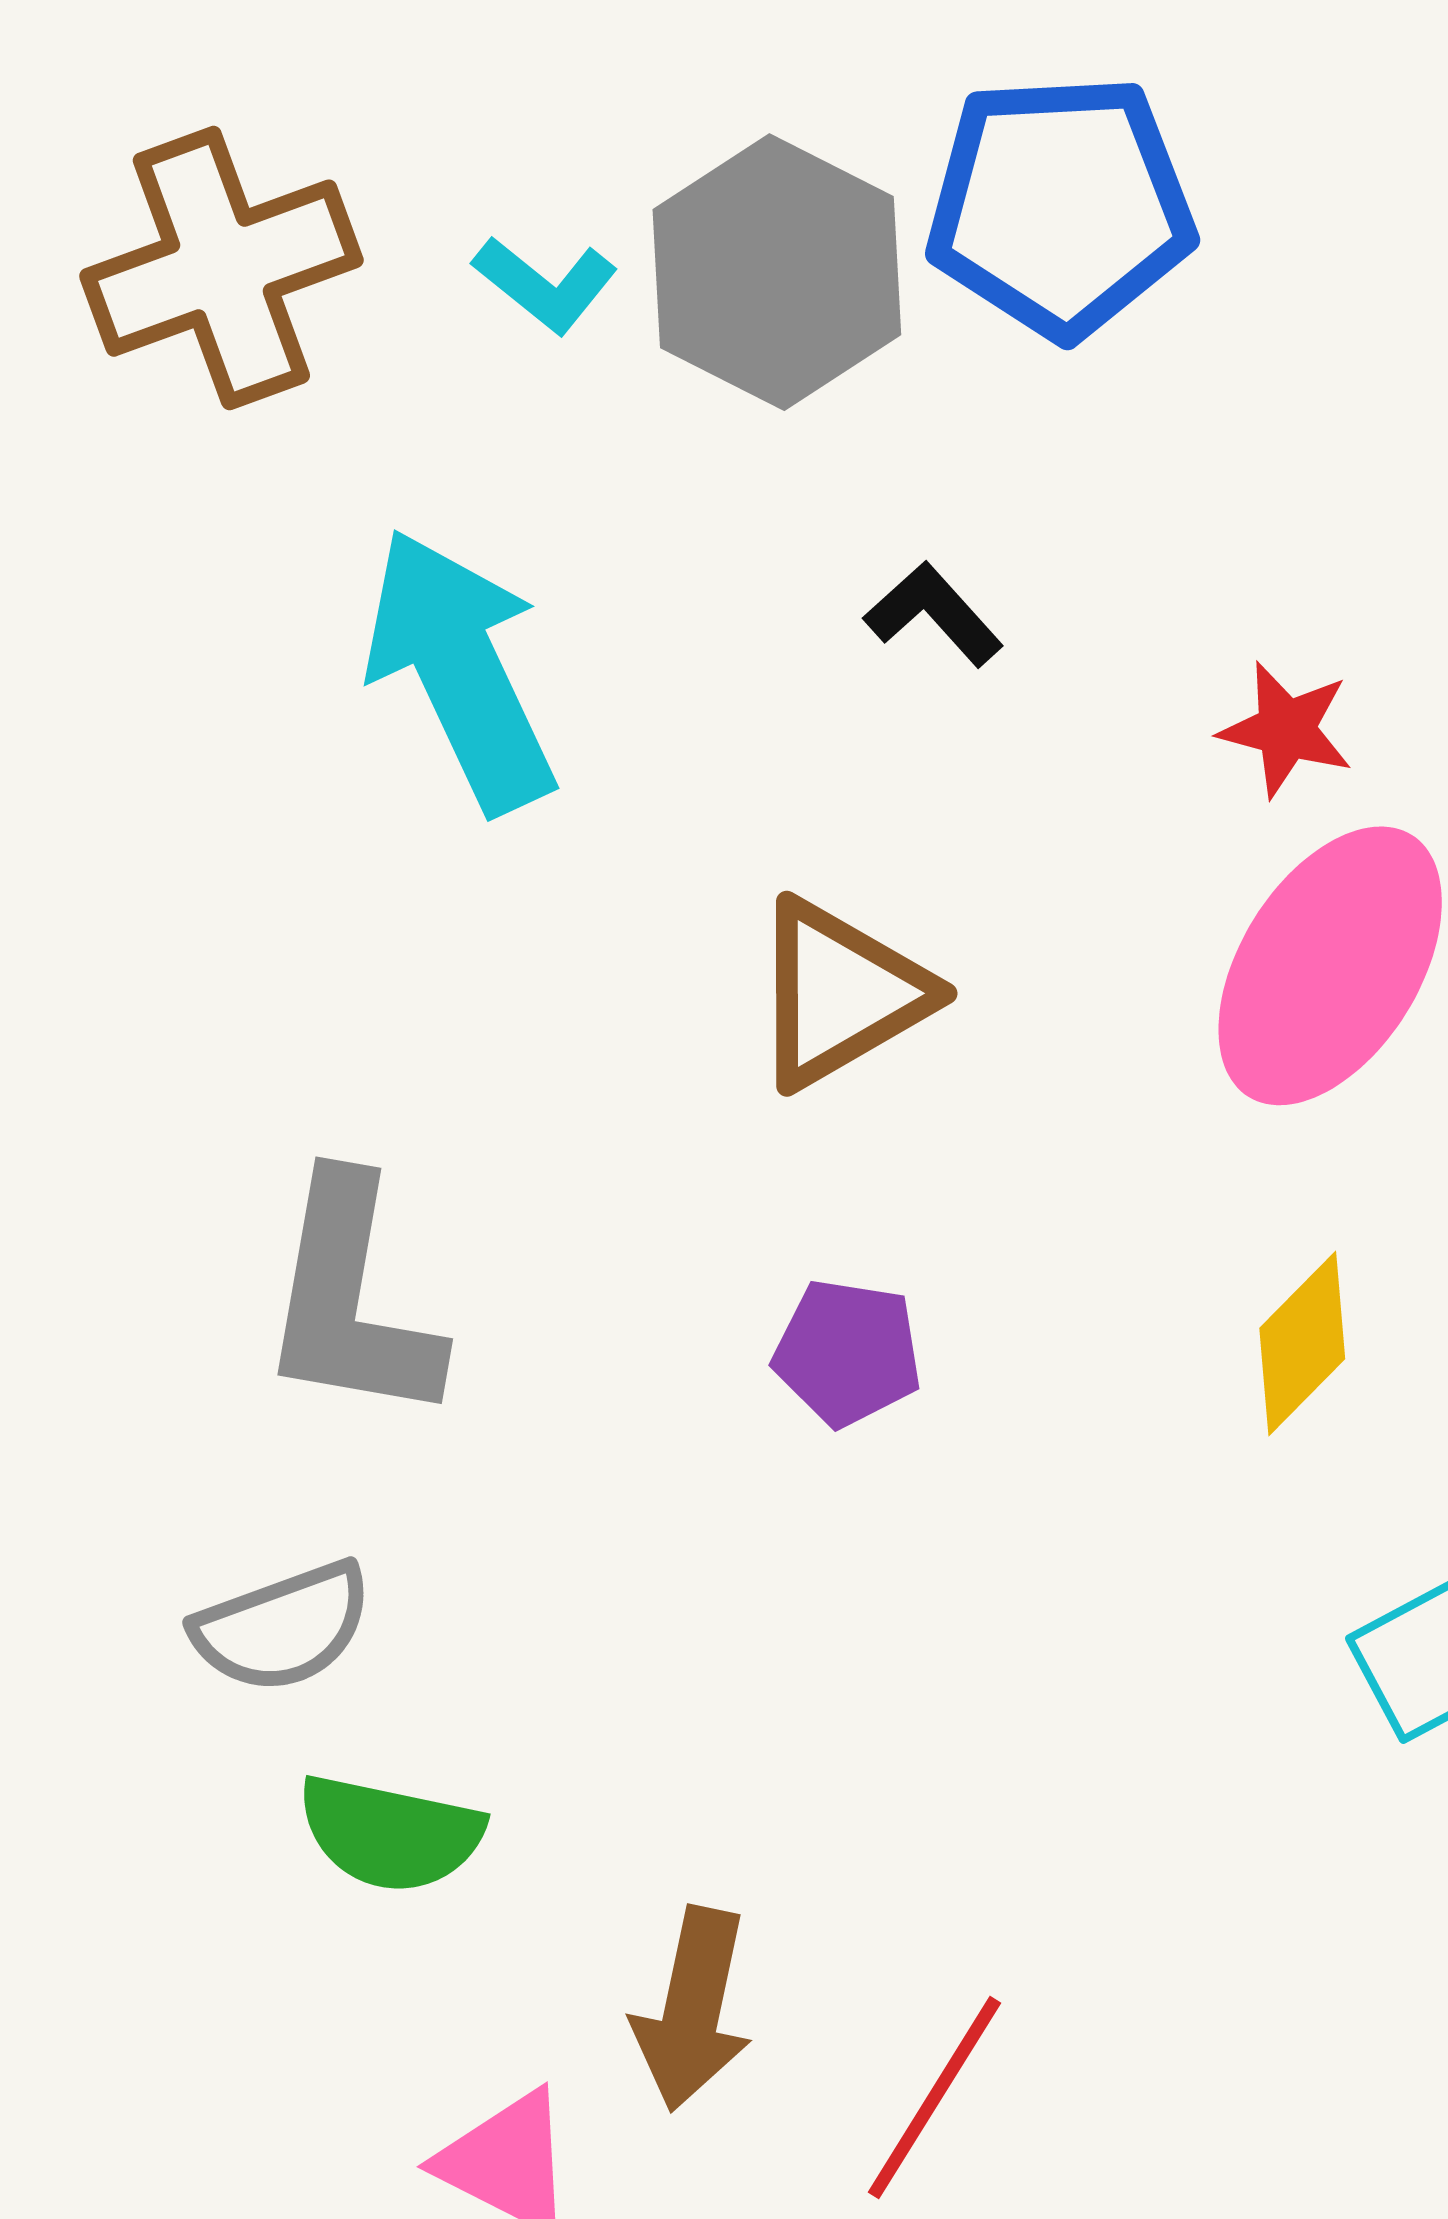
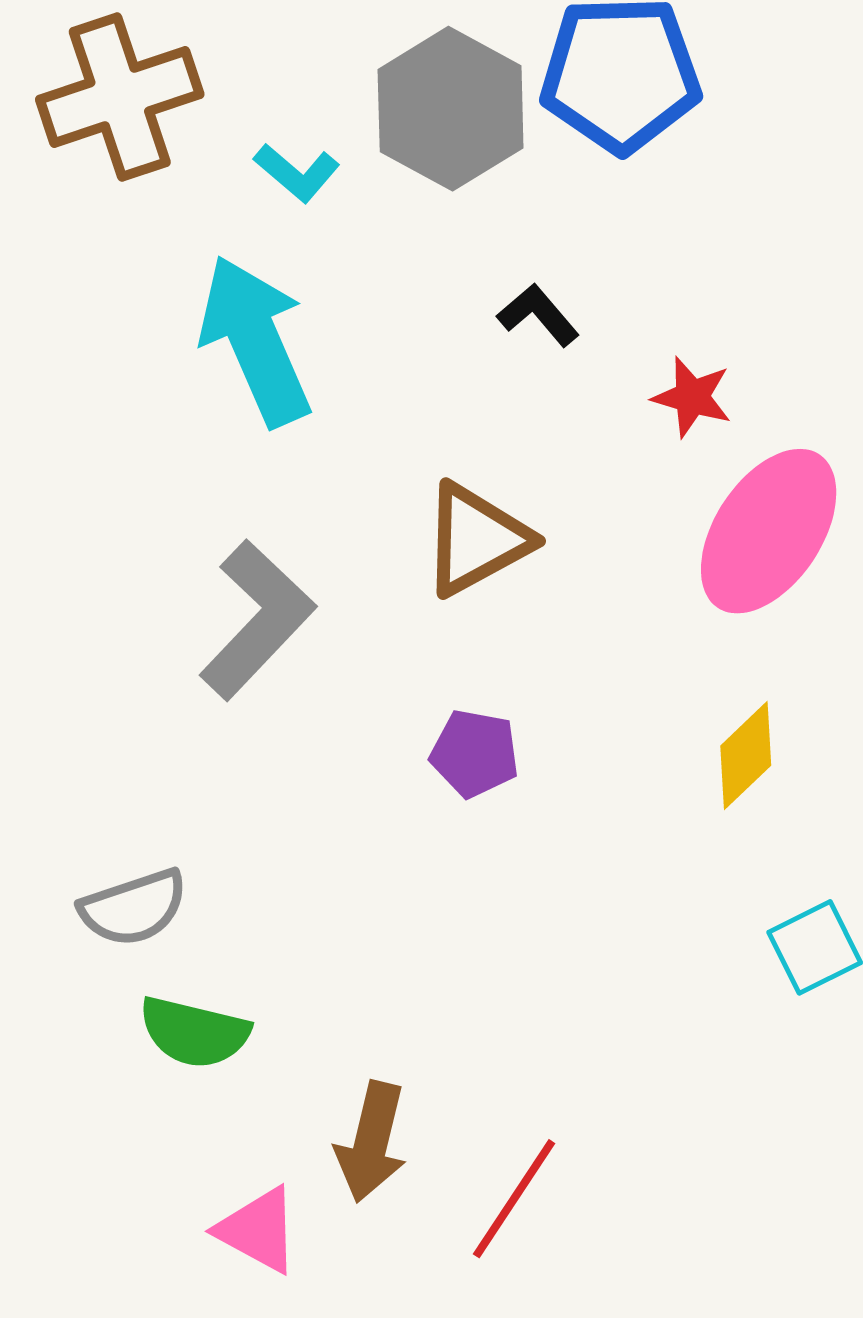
cyan L-shape: (545, 284) -> (297, 173), moved
red star: (1286, 729) -> (692, 397), moved
gray L-shape: (351, 1300) -> (257, 620), moved, turned -148

